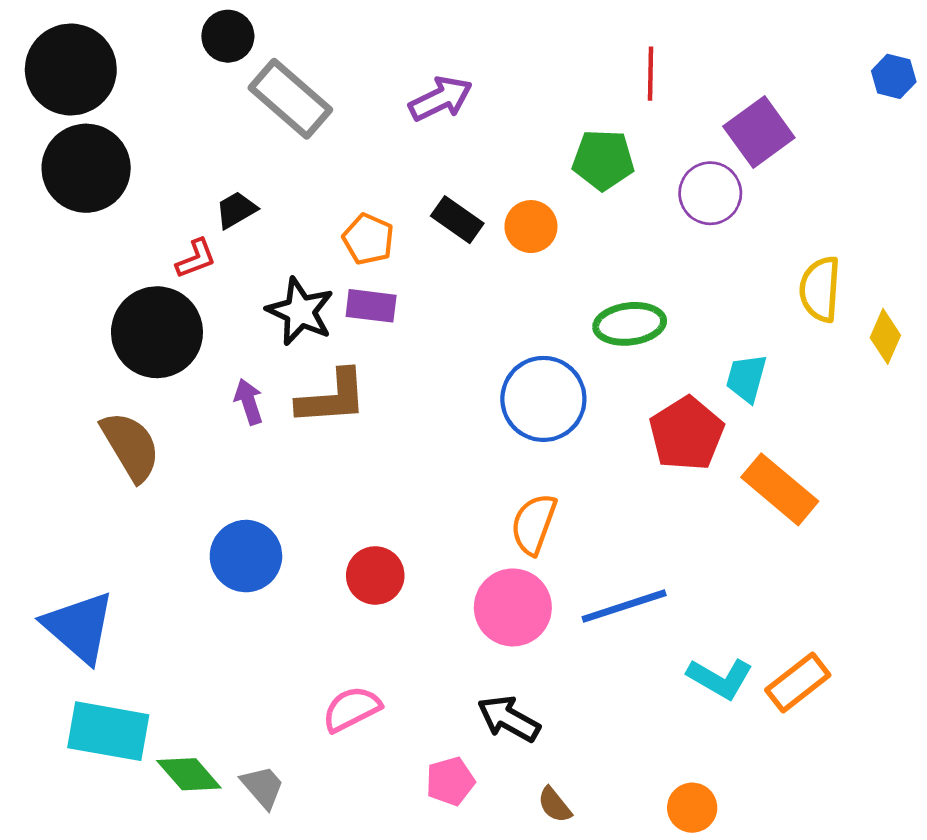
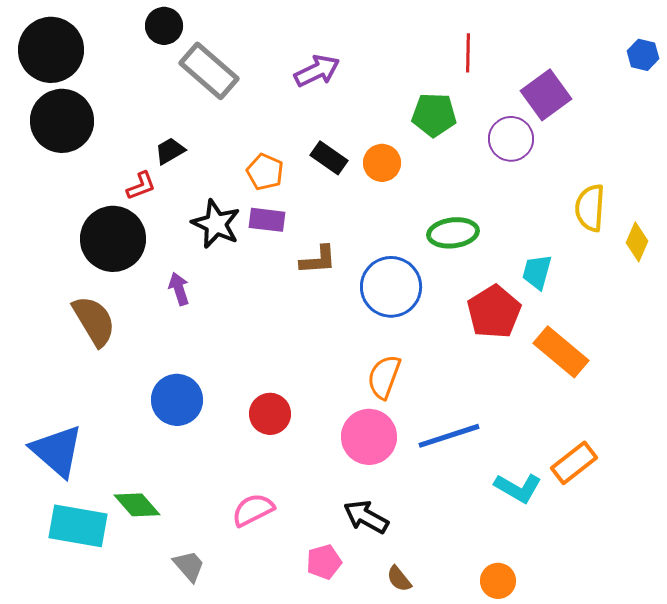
brown L-shape: (332, 398) -> (318, 260), moved, size x0.7
orange rectangle: (798, 683) -> (574, 463), moved
green diamond: (189, 774) -> (137, 505), moved

